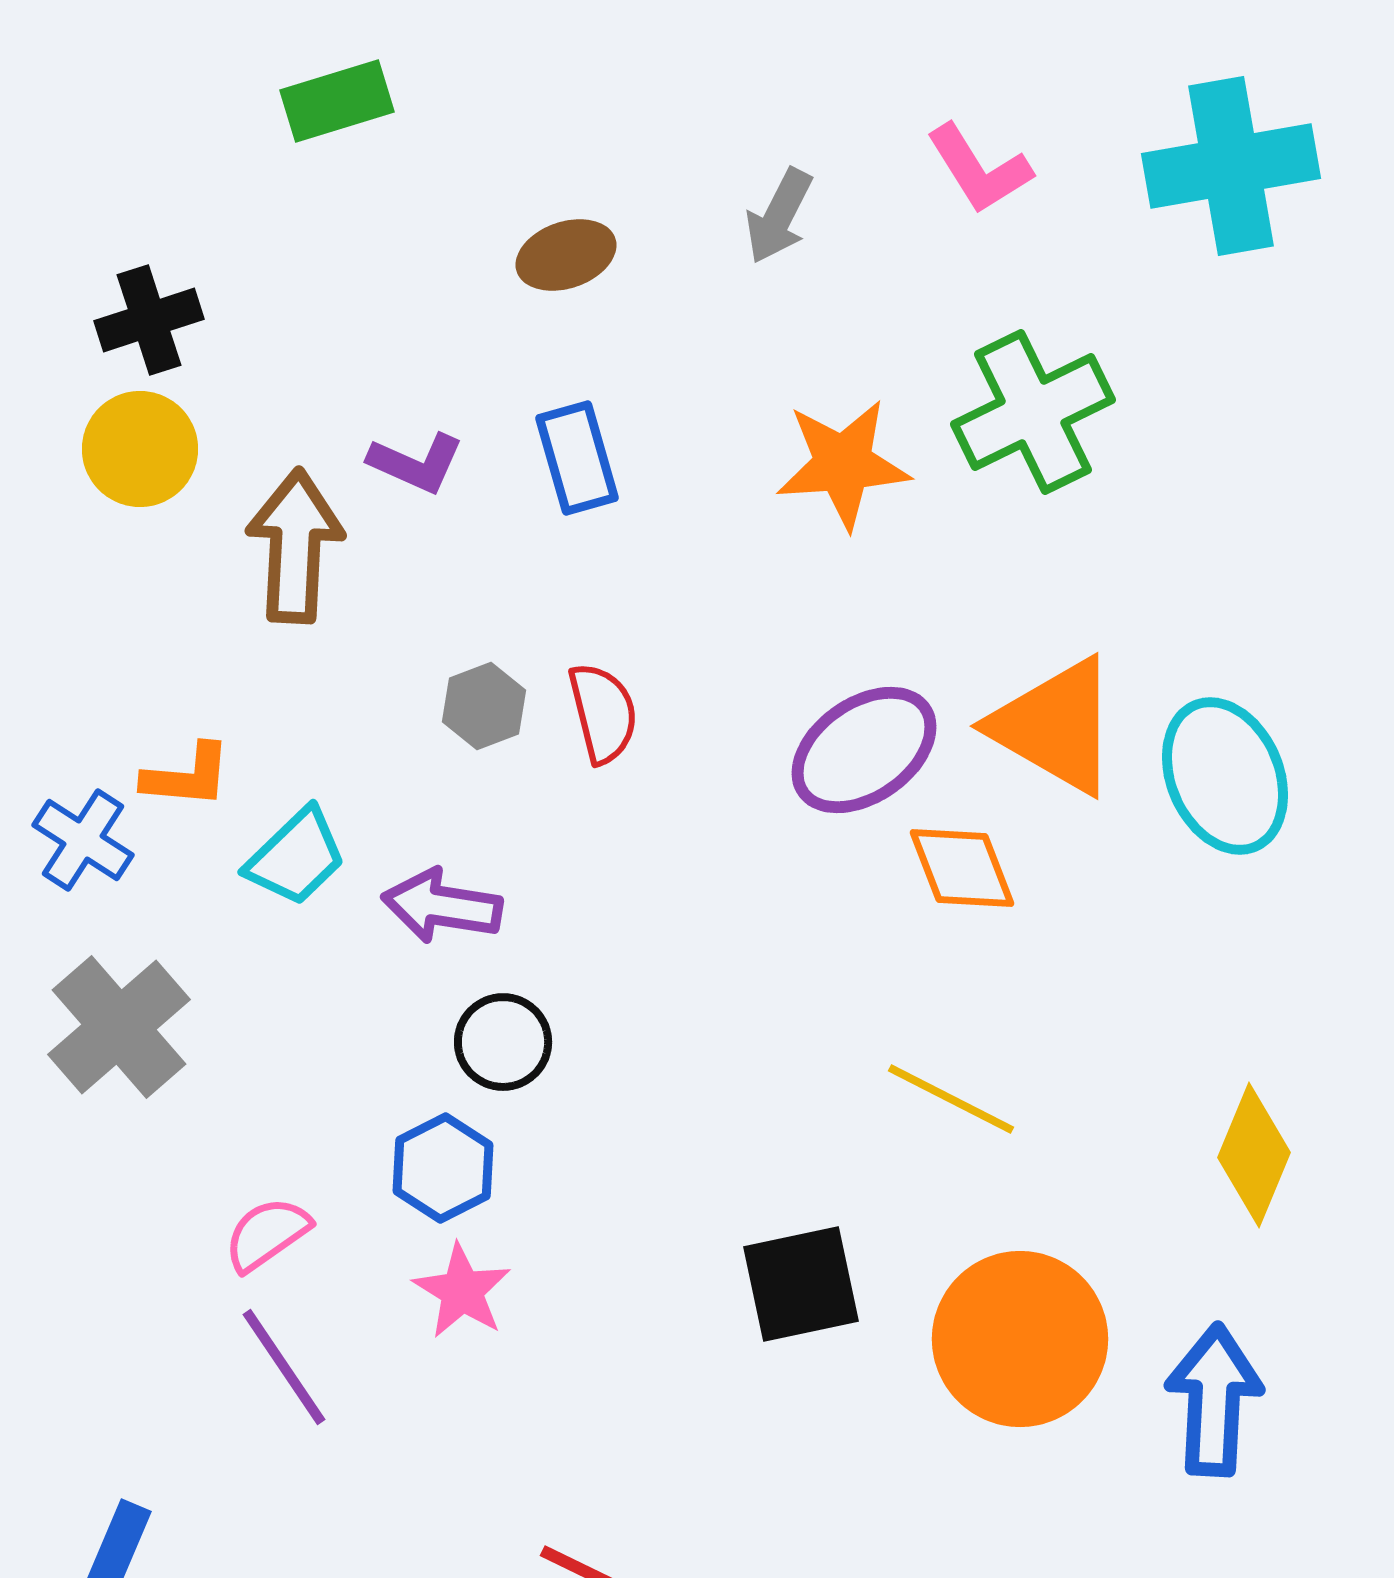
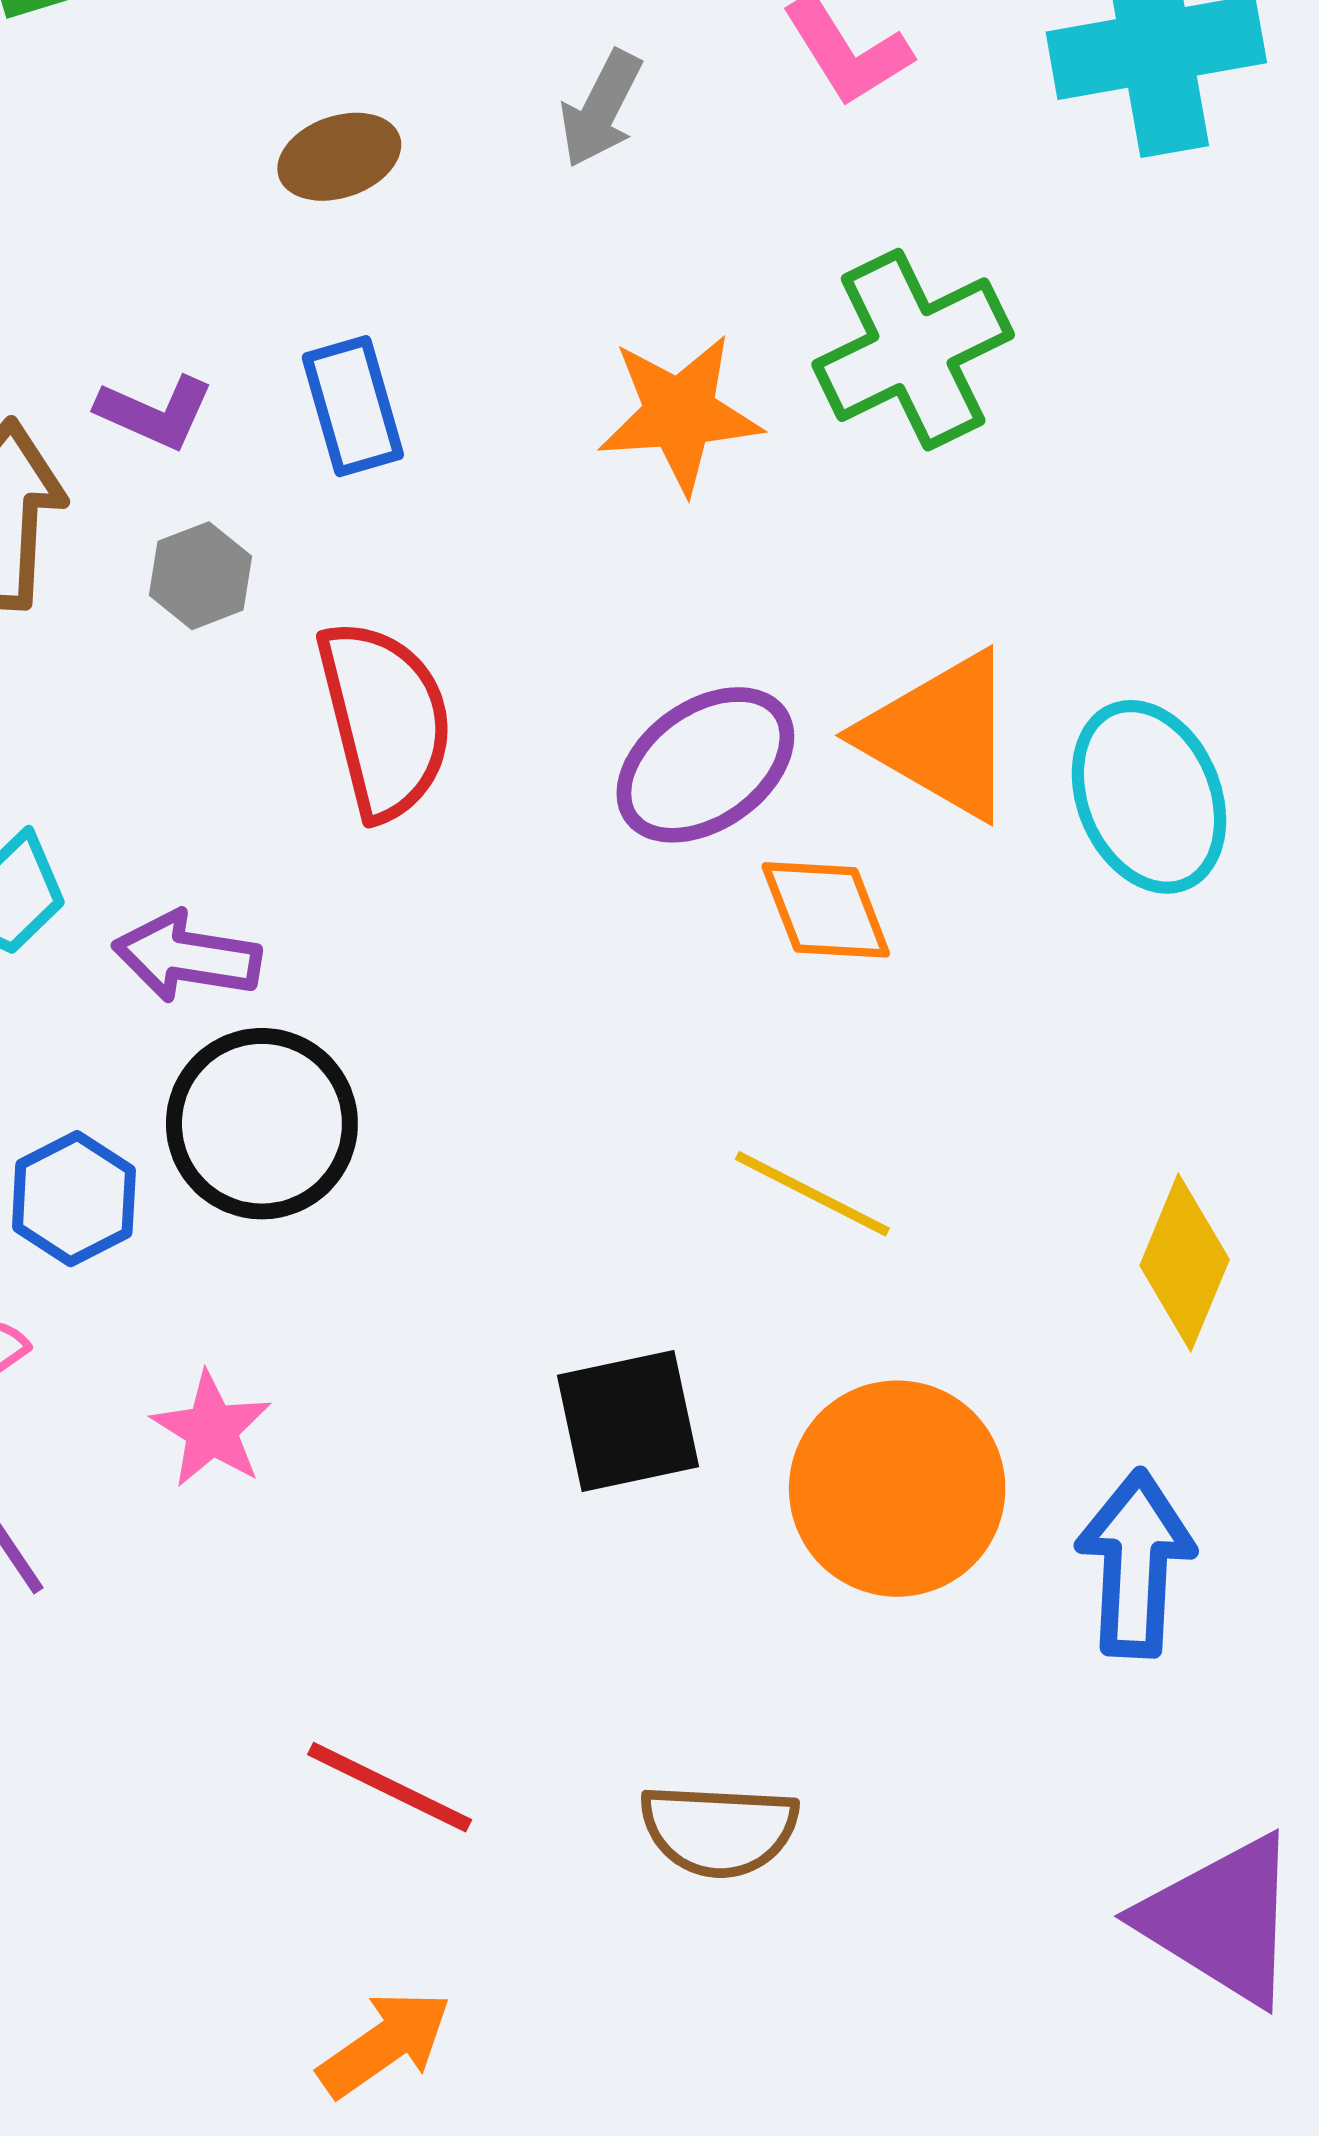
gray hexagon: (484, 706) -> (200, 576), moved
red semicircle: (603, 713) -> (385, 719), size x1.6
black circle: (503, 1042) -> (262, 1124), size x1.6
blue hexagon: (443, 1168) -> (74, 1199), moved

